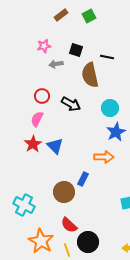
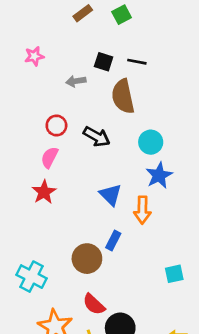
pink star: (44, 46) -> (34, 56), moved
black line: (107, 57) -> (137, 62), moved
blue triangle: (55, 146) -> (111, 195), moved
orange arrow: (104, 157) -> (142, 210), turned 90

